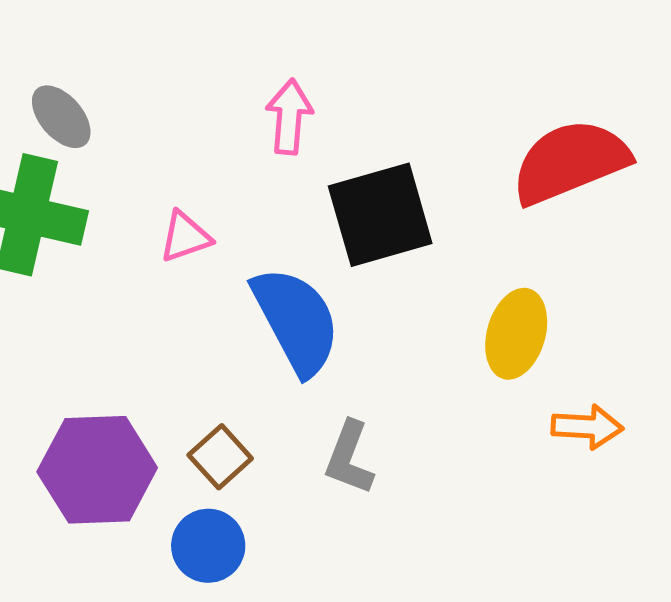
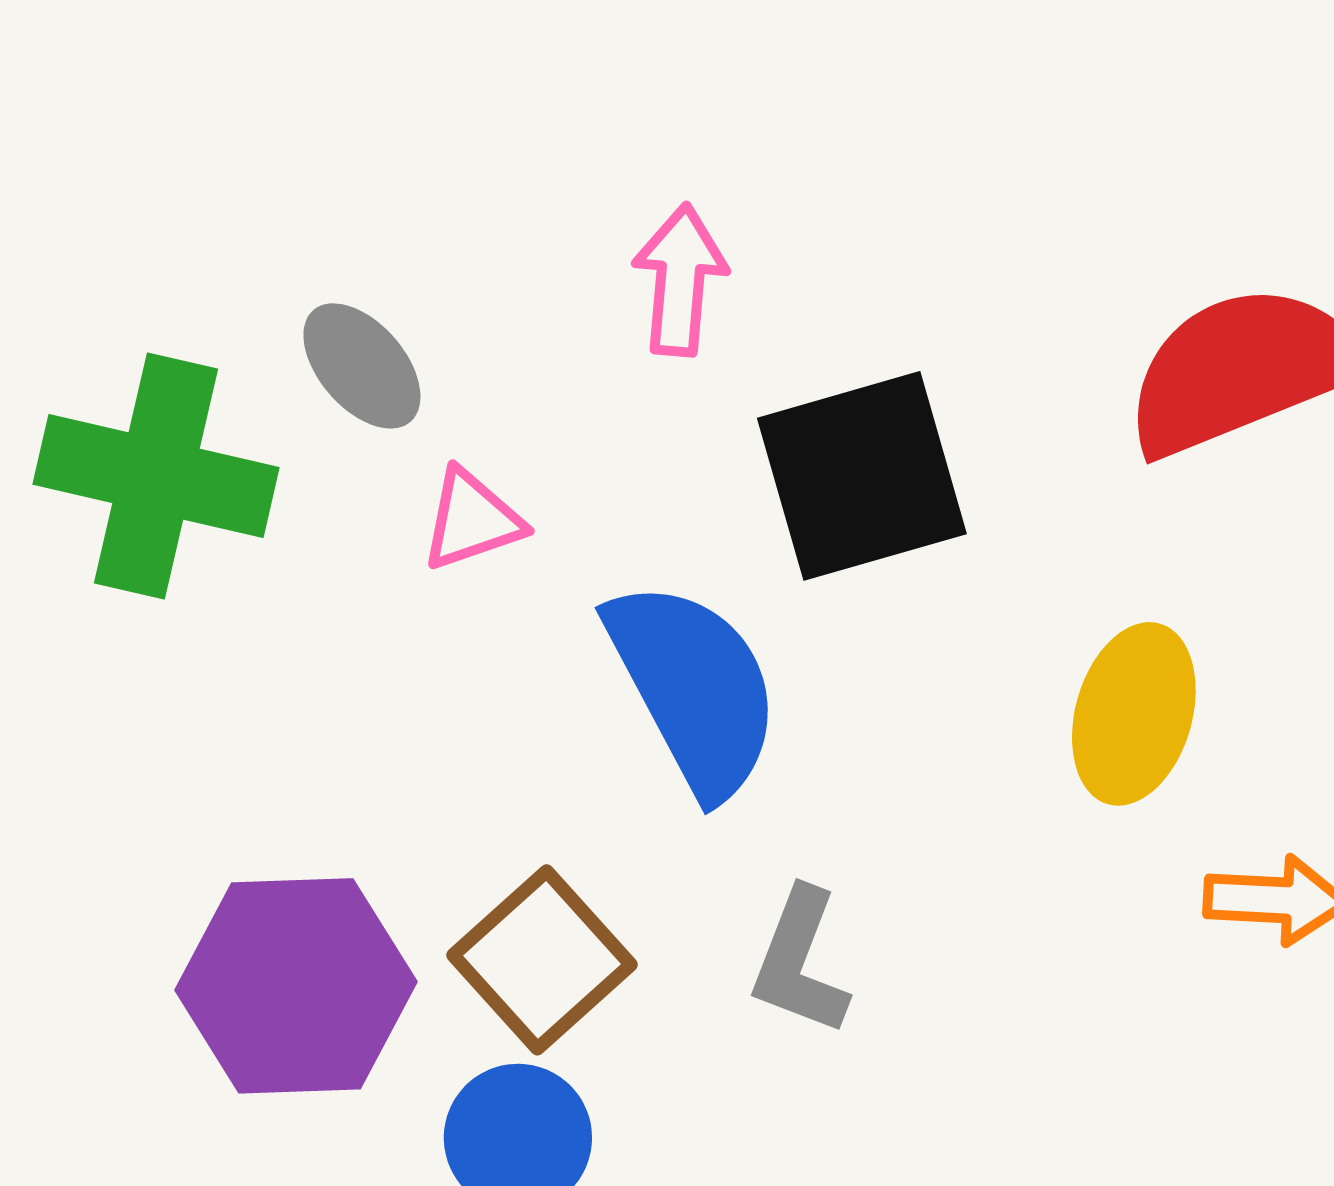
gray ellipse: (61, 117) -> (362, 366), moved
brown square: (220, 457) -> (542, 960), size x1.4

